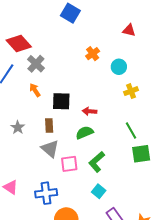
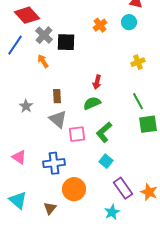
cyan circle: (119, 67) -> (129, 22), moved
black square: (61, 101) -> (66, 42), moved
red arrow: (90, 111) -> (97, 82), turned -80
gray star: (18, 127) -> (26, 106), moved

